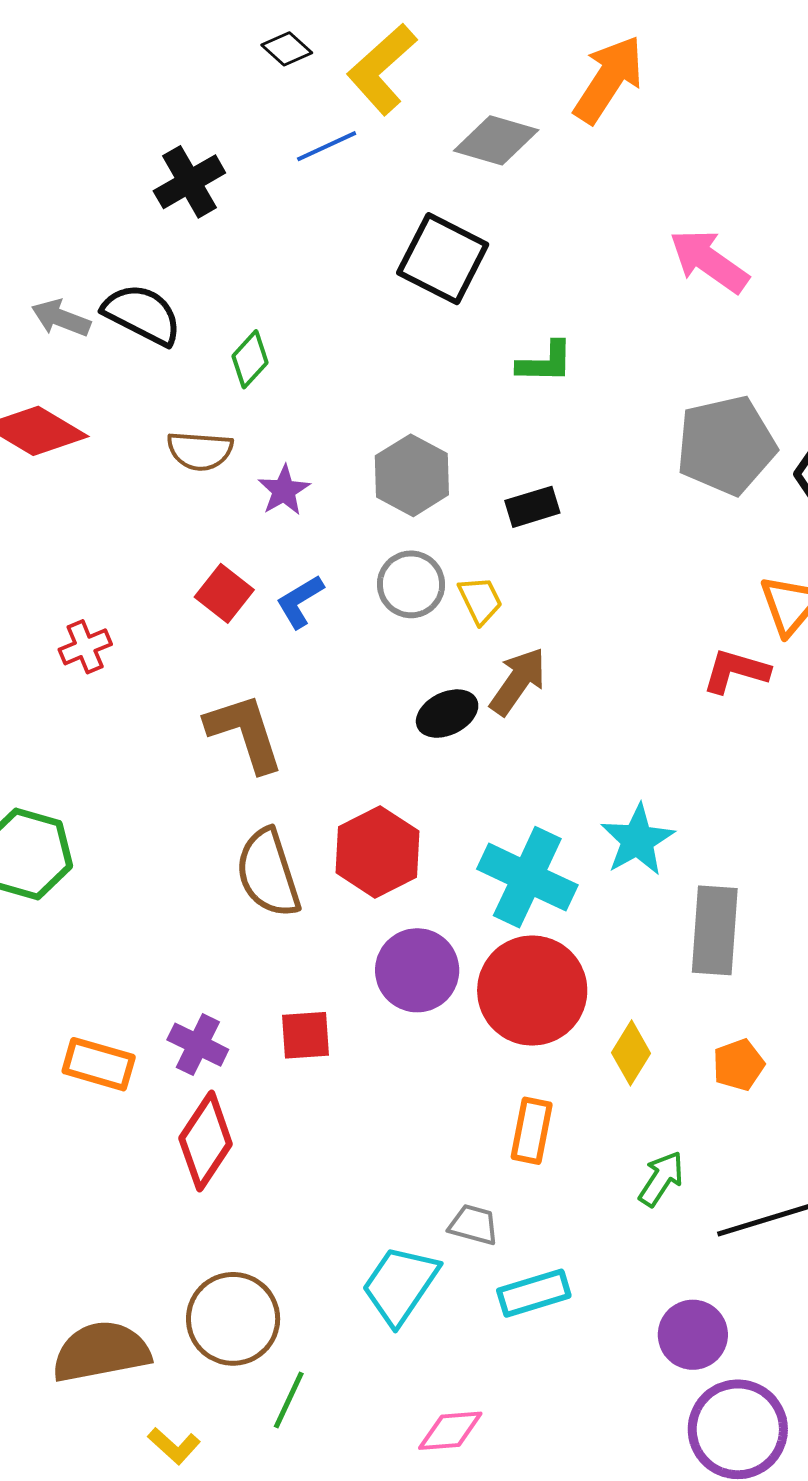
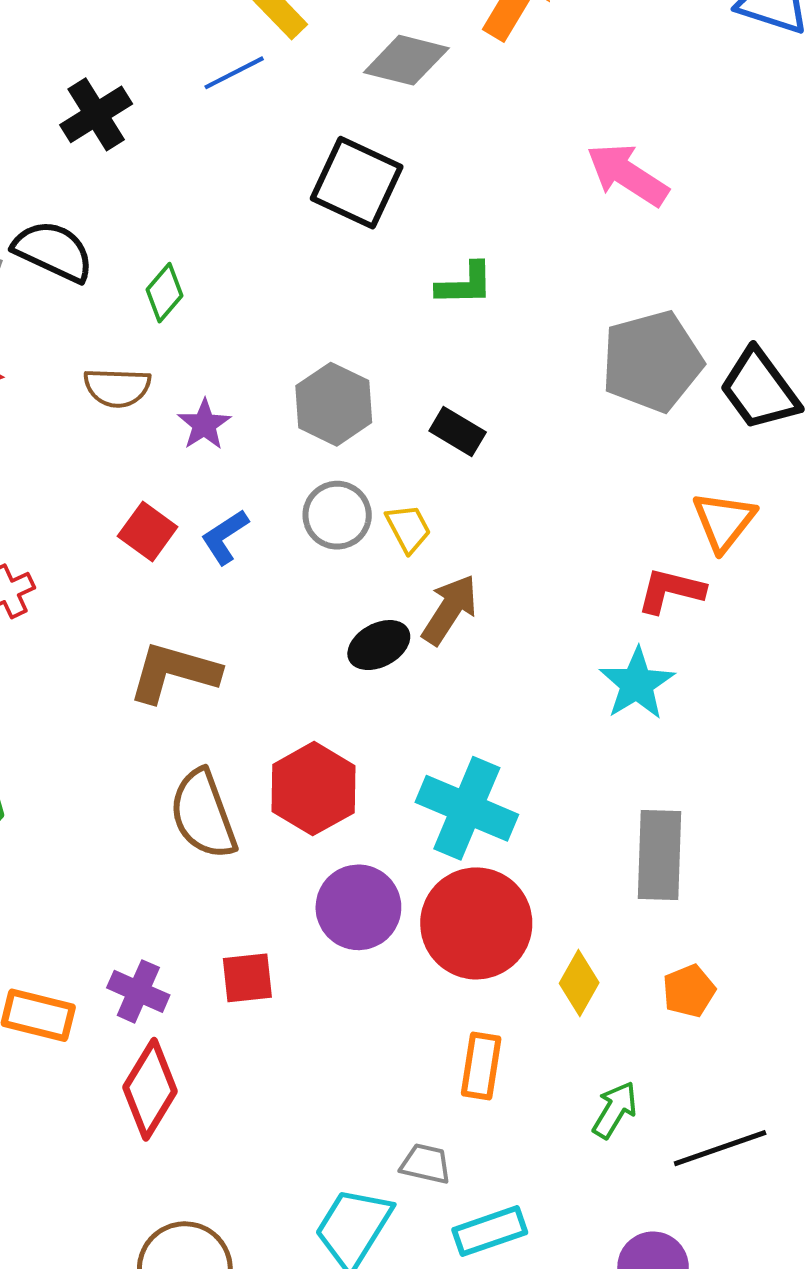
black rectangle: (532, 507) -> (458, 432), turned 50
brown L-shape: (245, 733) -> (174, 672), turned -54
cyan star: (638, 840) -> (637, 684), moved

